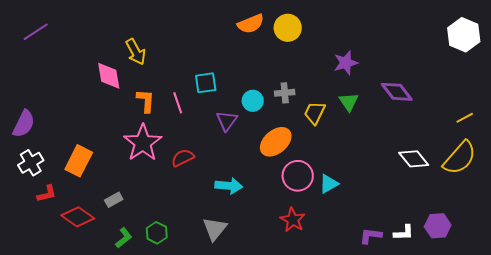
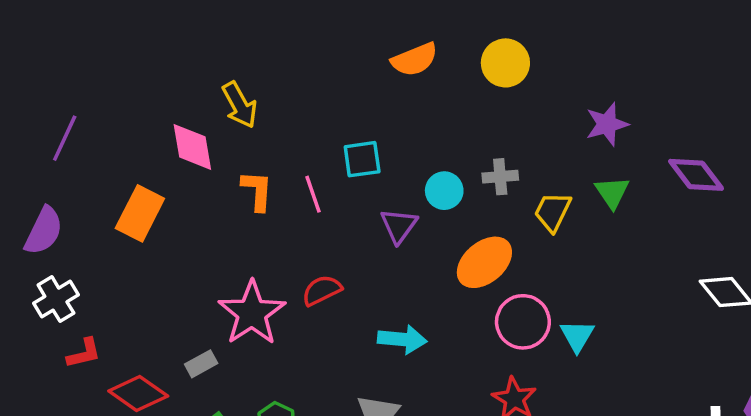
orange semicircle: (251, 24) -> (414, 59), moved
purple line: (36, 32) -> (65, 138), moved, turned -32
pink star: (143, 143) -> (252, 313), moved
orange rectangle: (79, 161) -> (140, 213), moved
cyan triangle: (329, 184) -> (577, 336), turned -30

